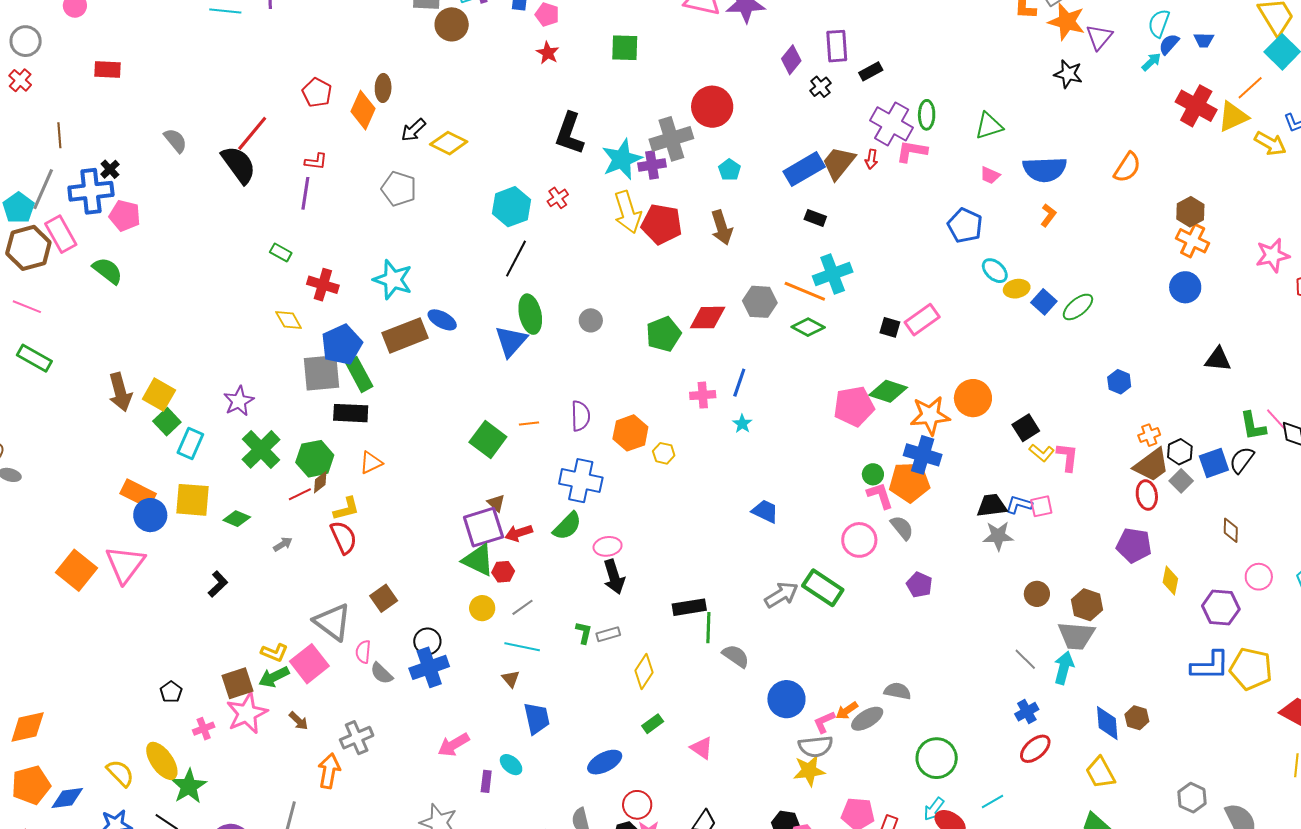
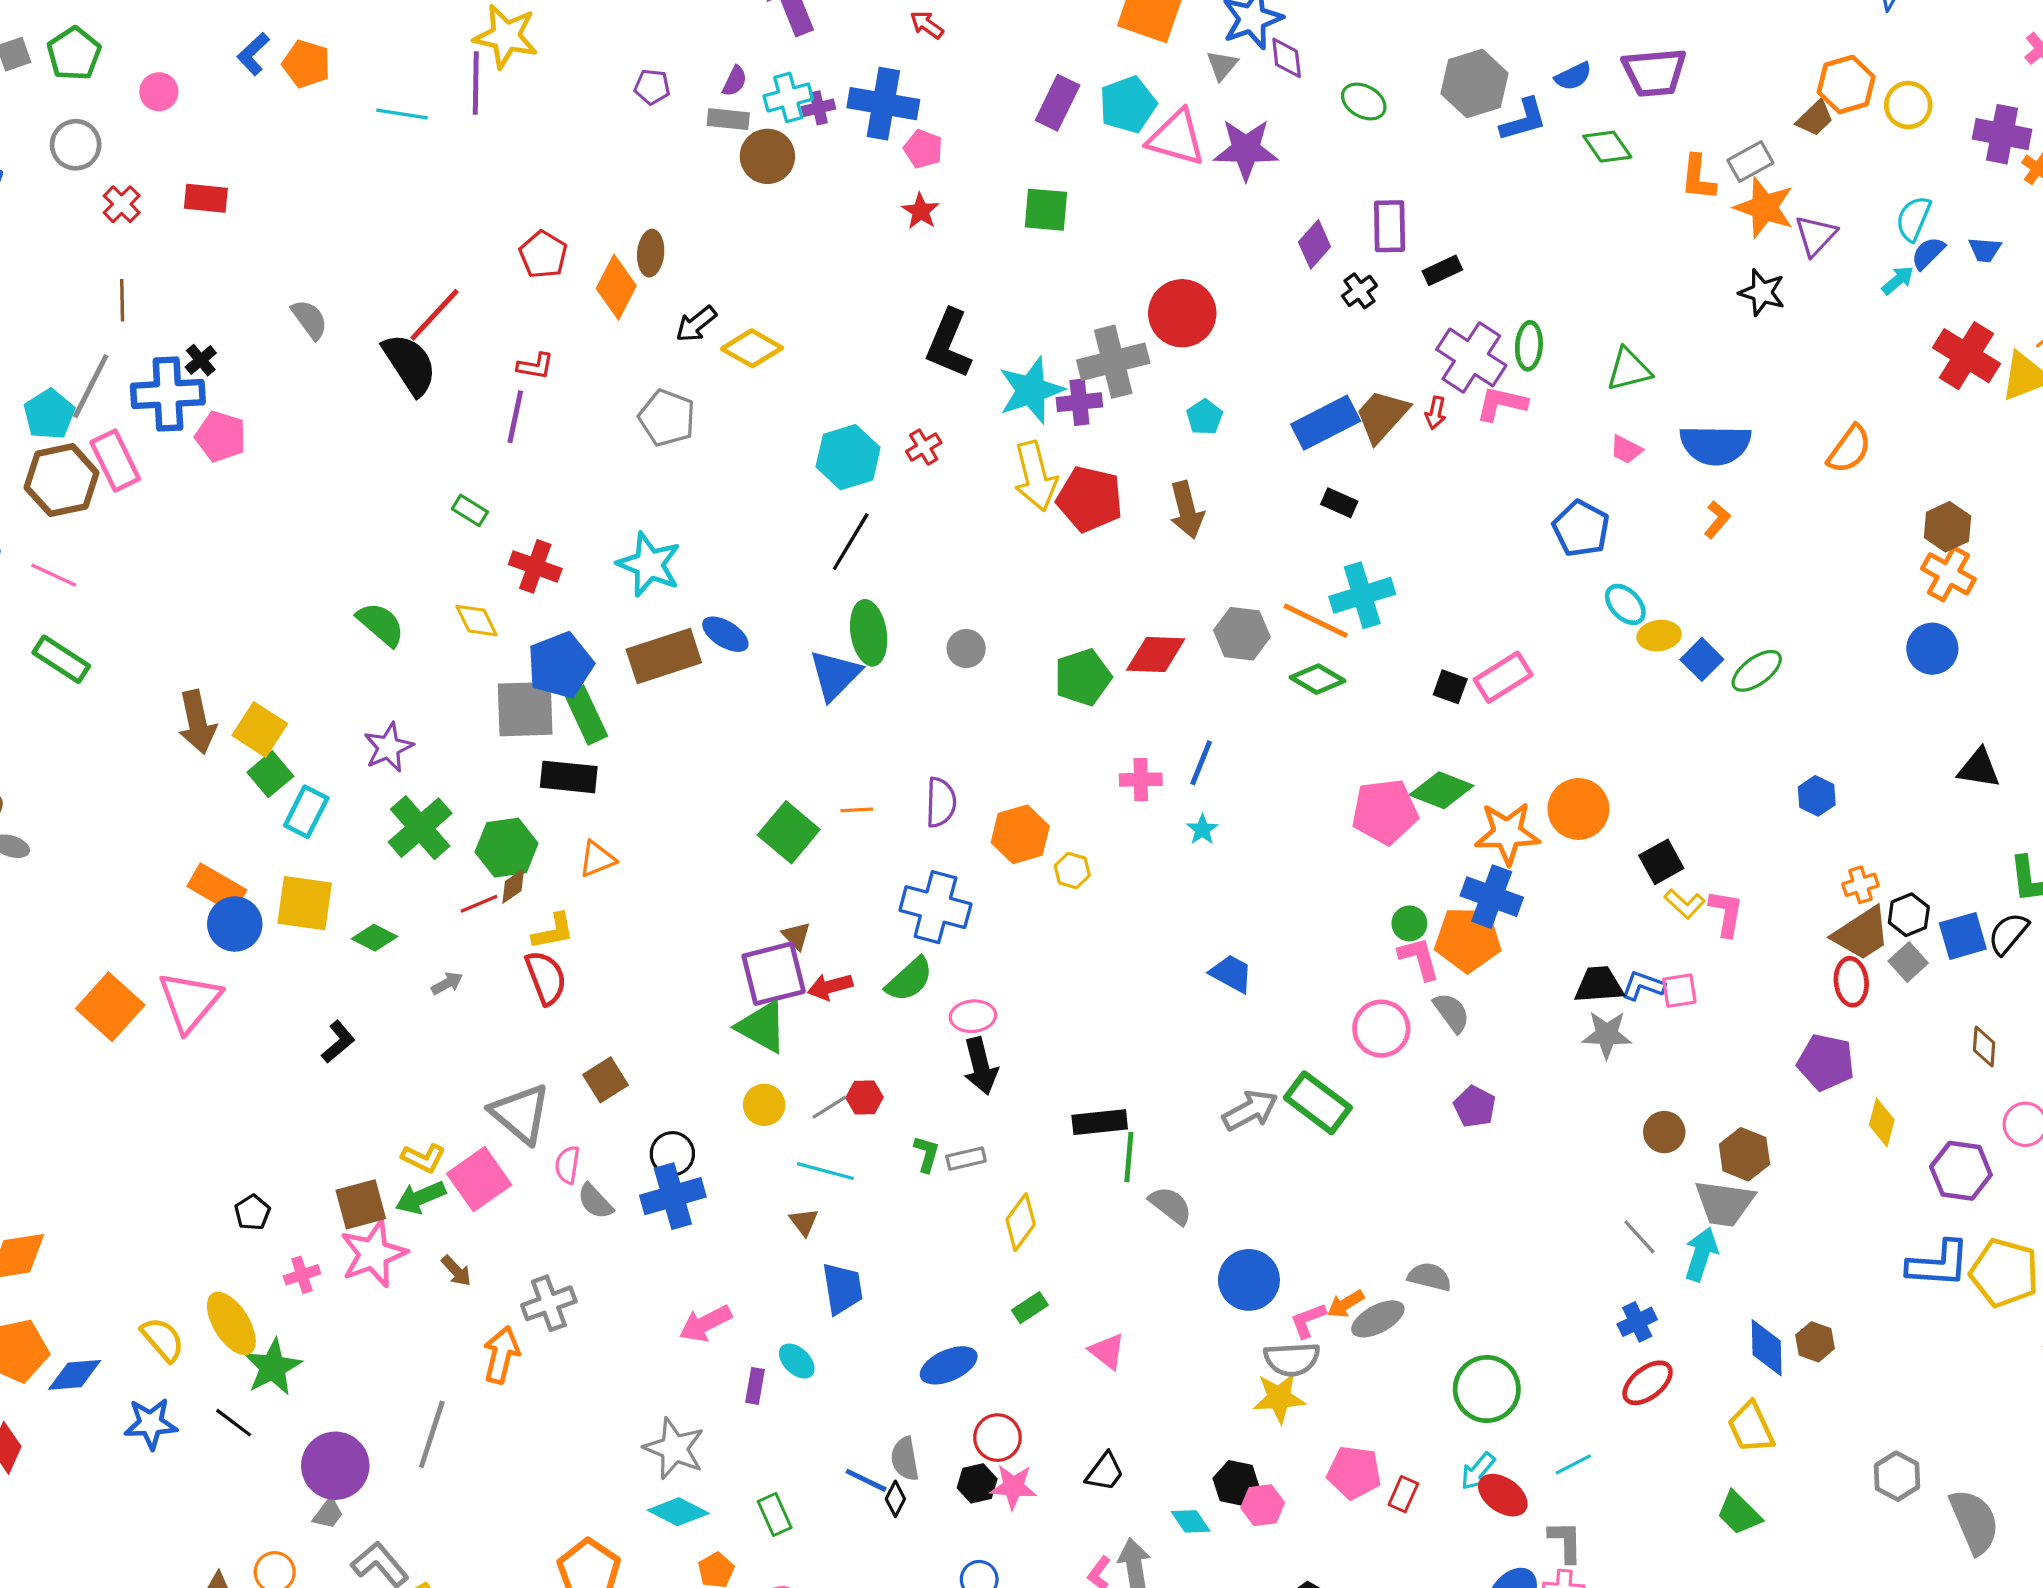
red cross: (20, 80) -> (122, 204), moved
green semicircle: (108, 271) -> (381, 624), moved
red hexagon: (503, 572) -> (864, 1098), moved

